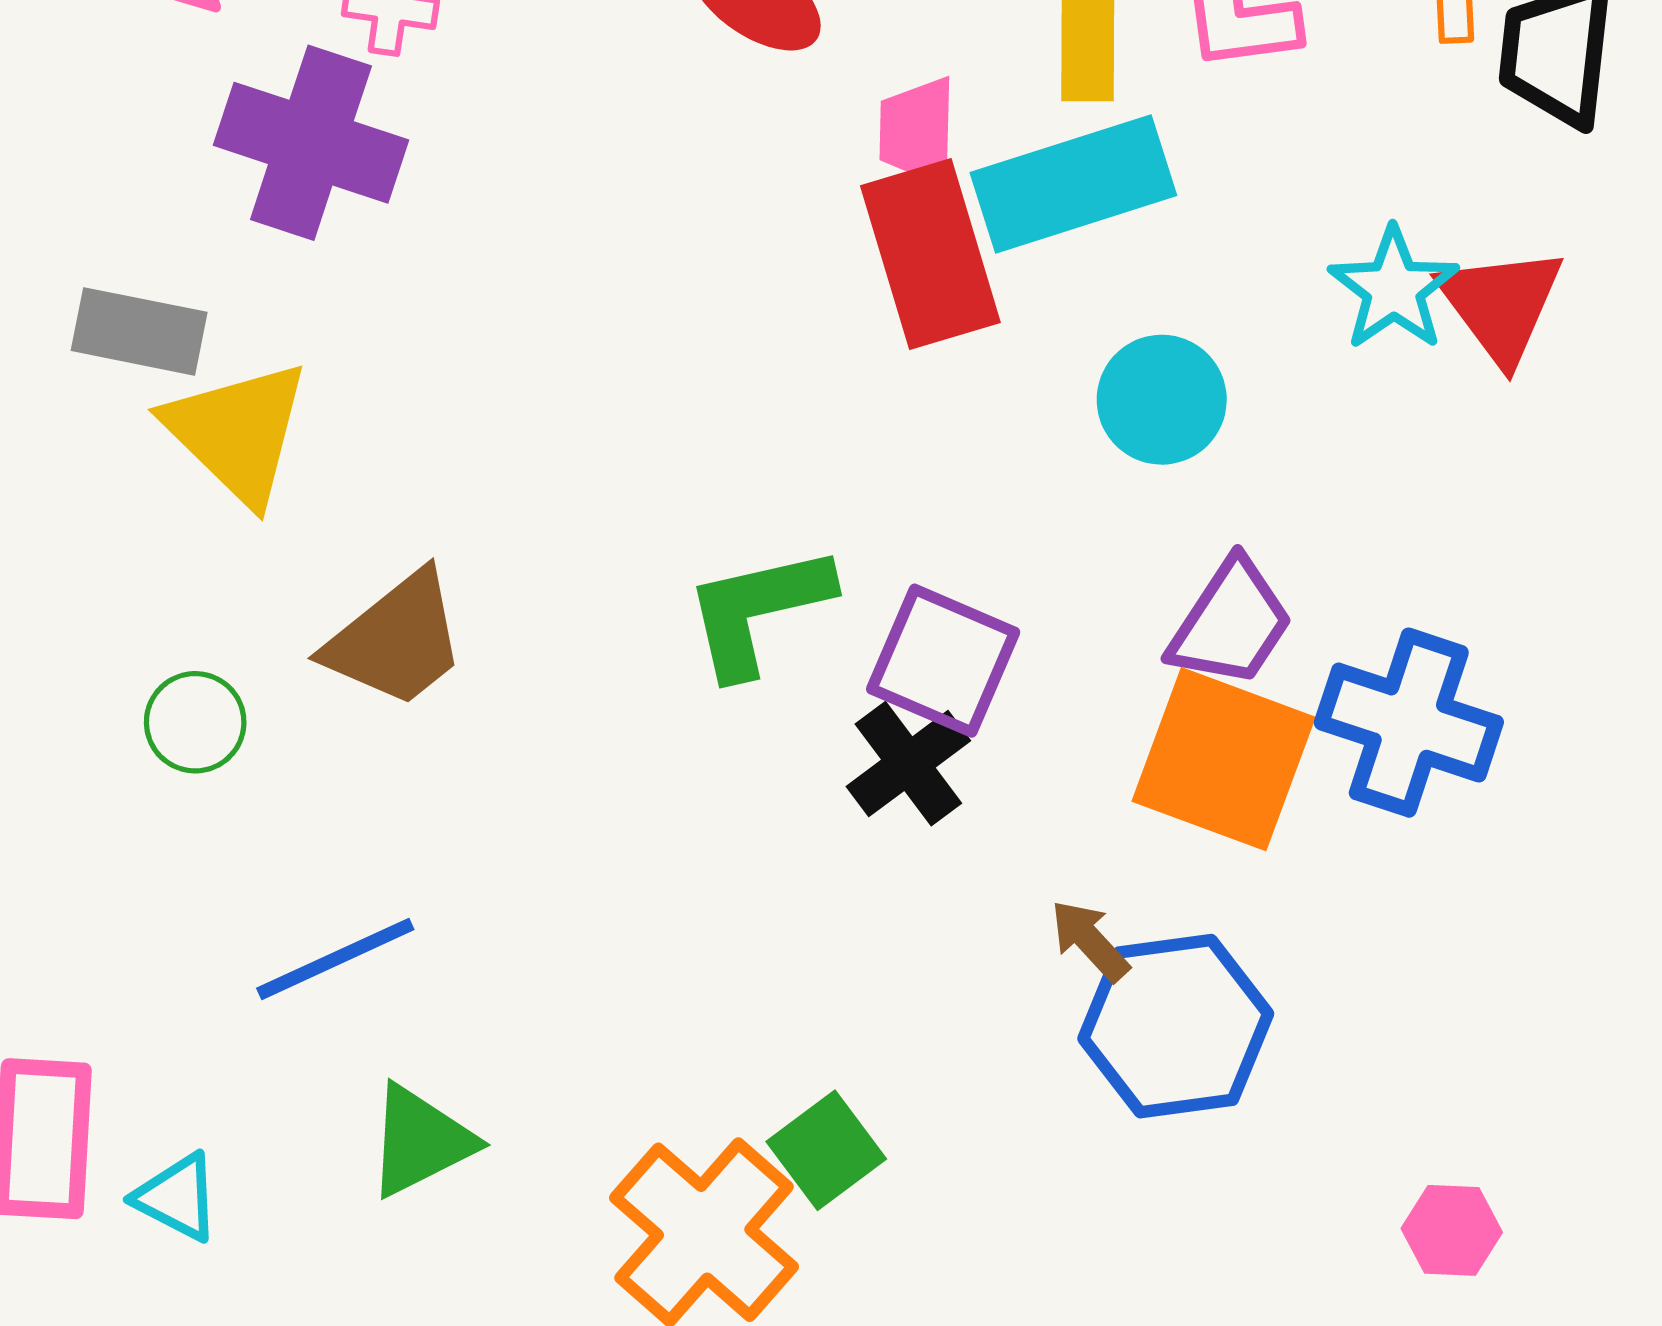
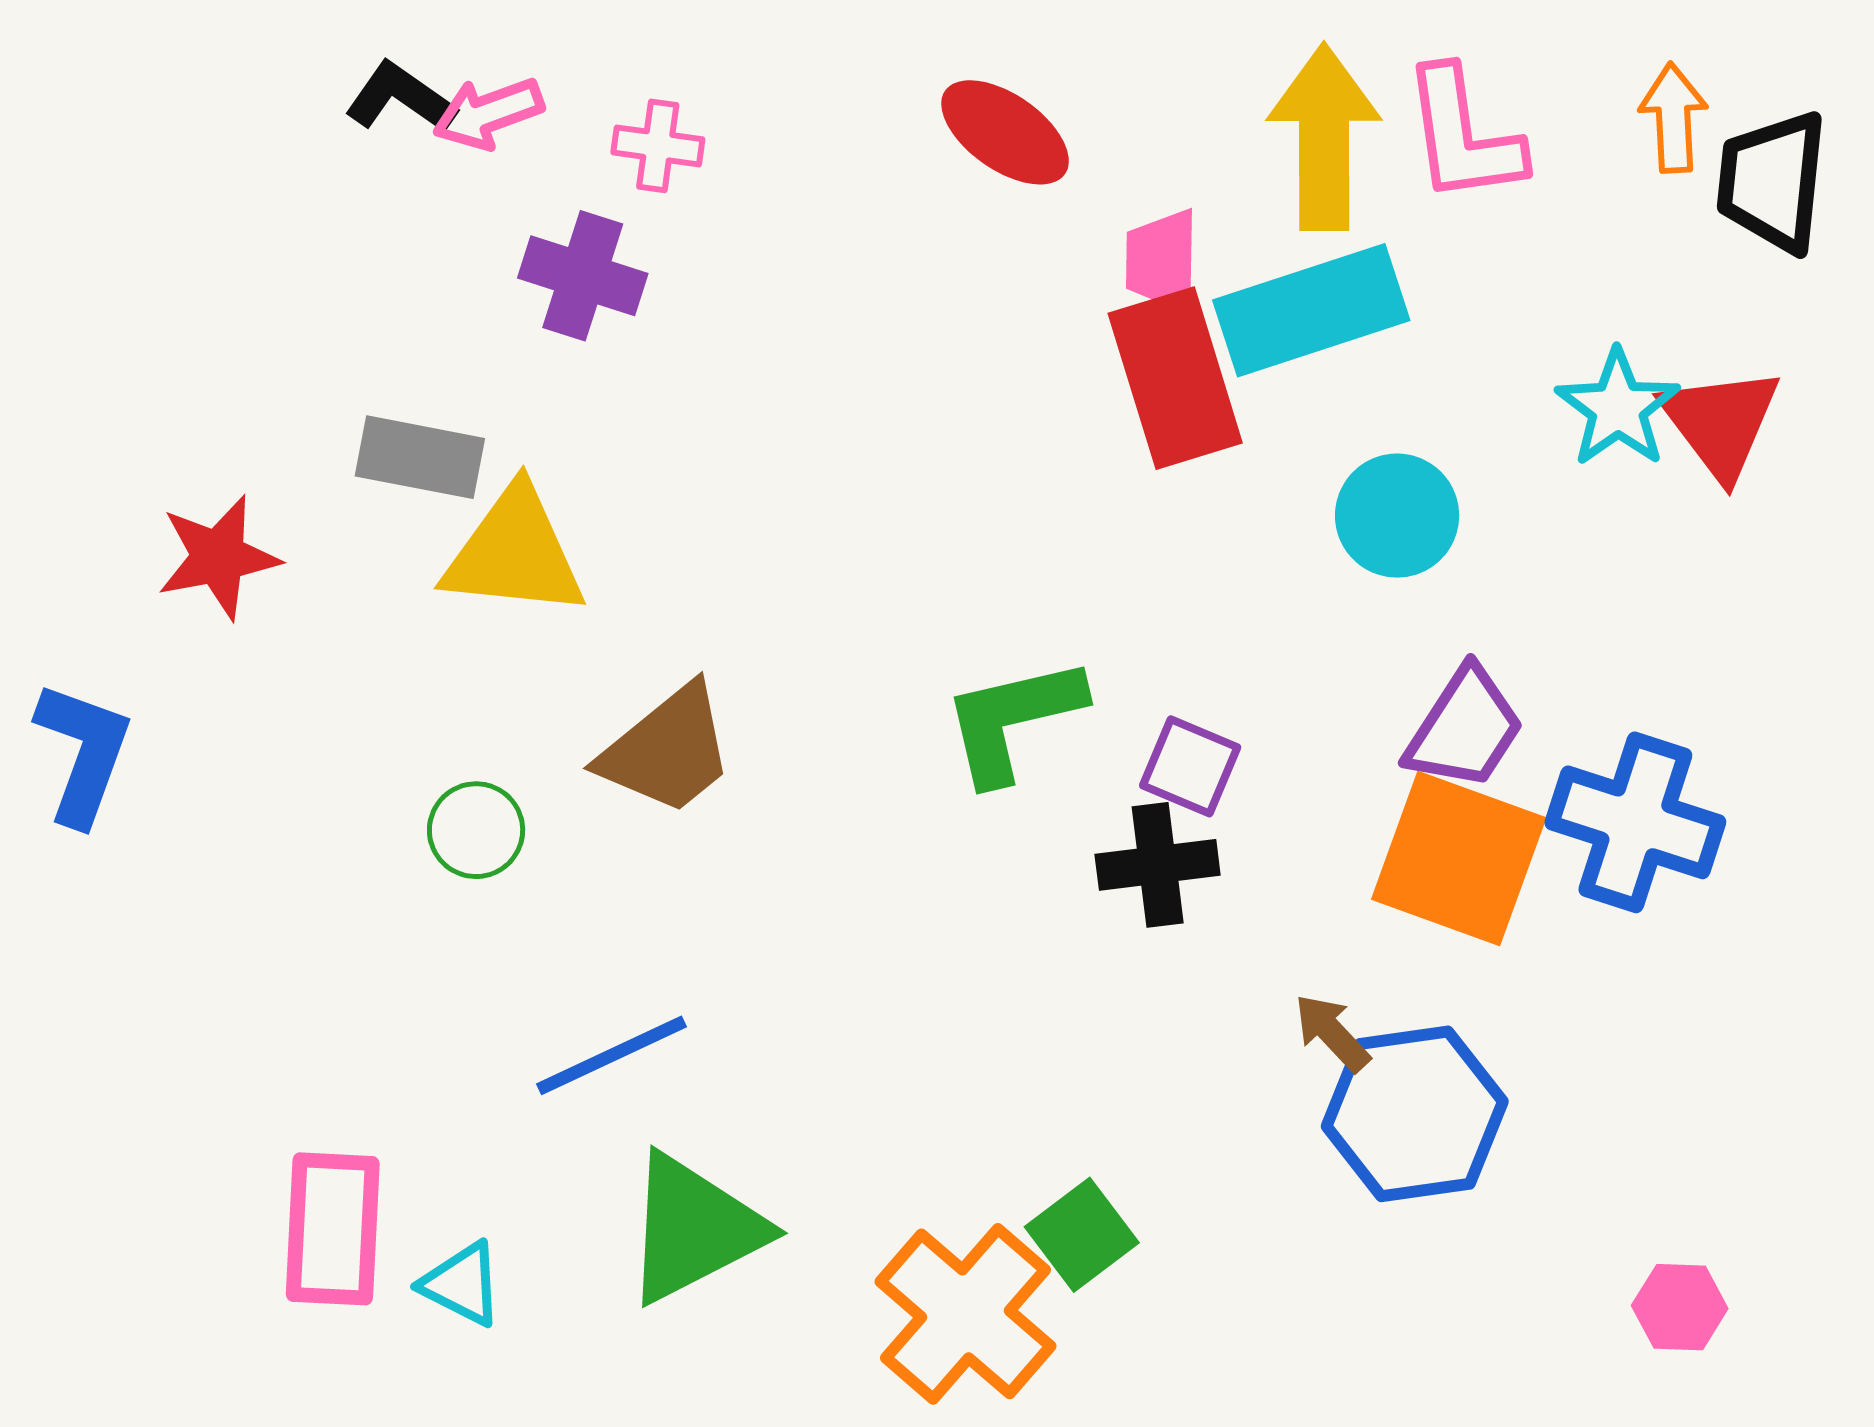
purple cross: (311, 143) -> (583, 276), size x0.7
yellow triangle: (237, 432) -> (514, 553), turned -38
purple square: (943, 661) -> (1190, 766), size x0.7
black cross: (908, 764) -> (1158, 865), turned 30
green triangle: (420, 1141) -> (694, 1229), size x1.4

